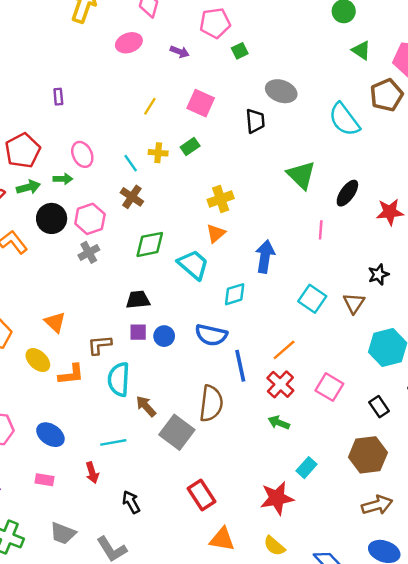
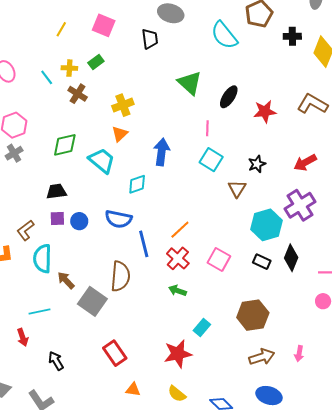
brown cross: (132, 197) -> (78, 94), moved
cyan square: (312, 299) -> (211, 160), moved
brown L-shape: (100, 345) -> (25, 230), turned -30
black rectangle: (379, 407) -> (262, 262), moved, turned -30
orange triangle: (222, 539) -> (133, 390), size x0.7

